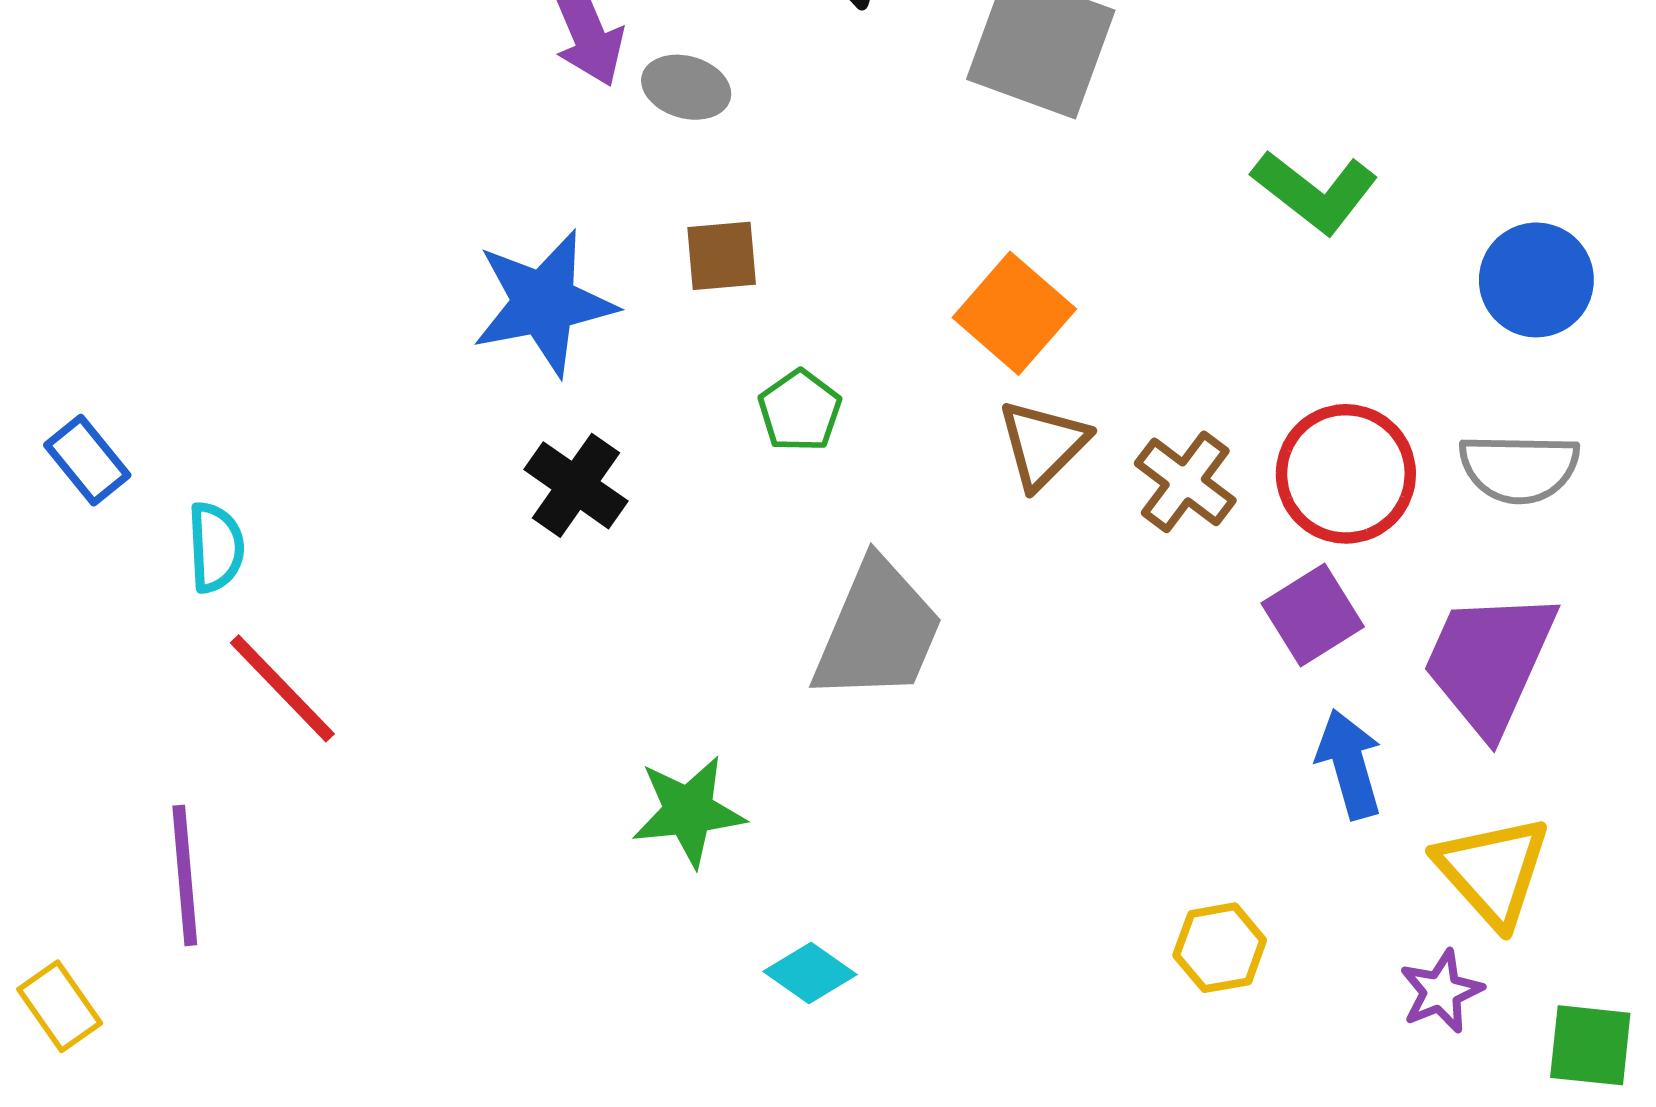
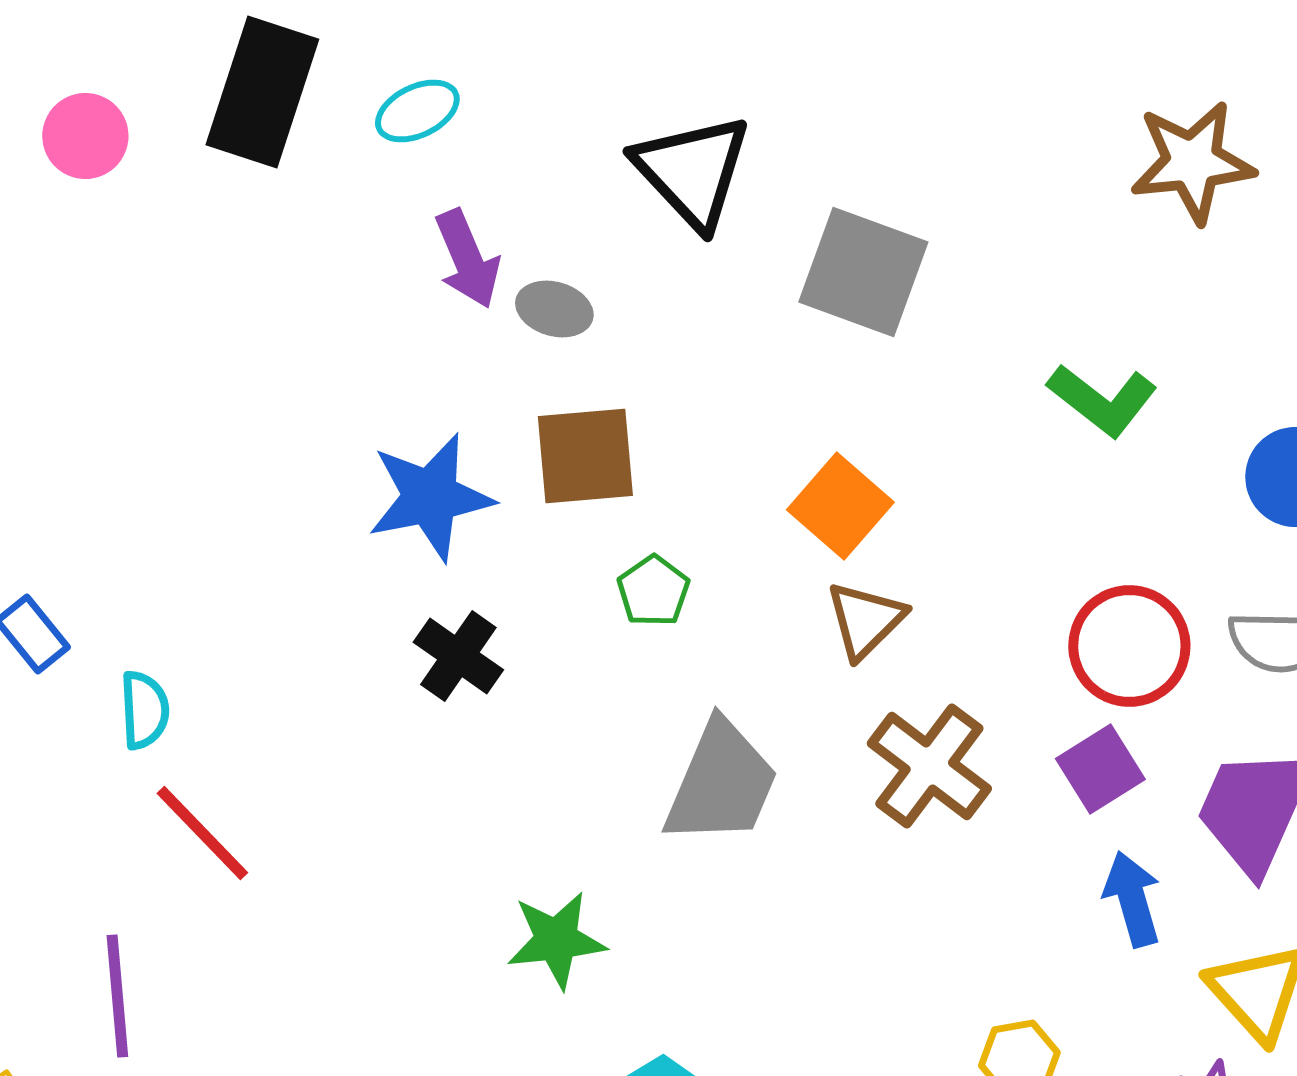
brown square: (722, 256) -> (585, 456), size x1.6
brown cross: (1185, 482) -> (929, 766), moved, size x1.4

